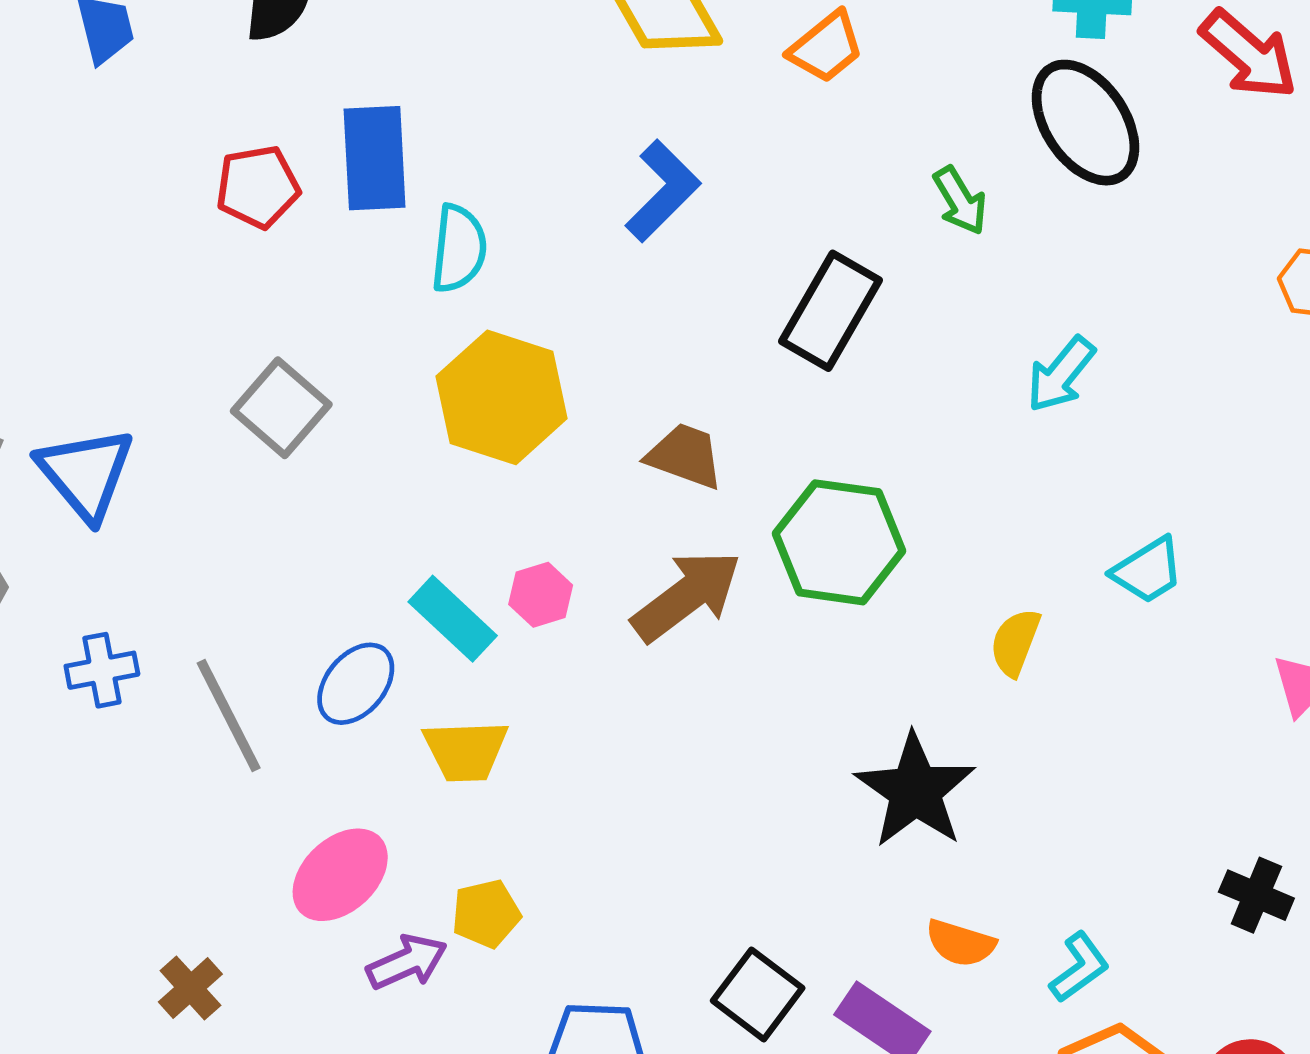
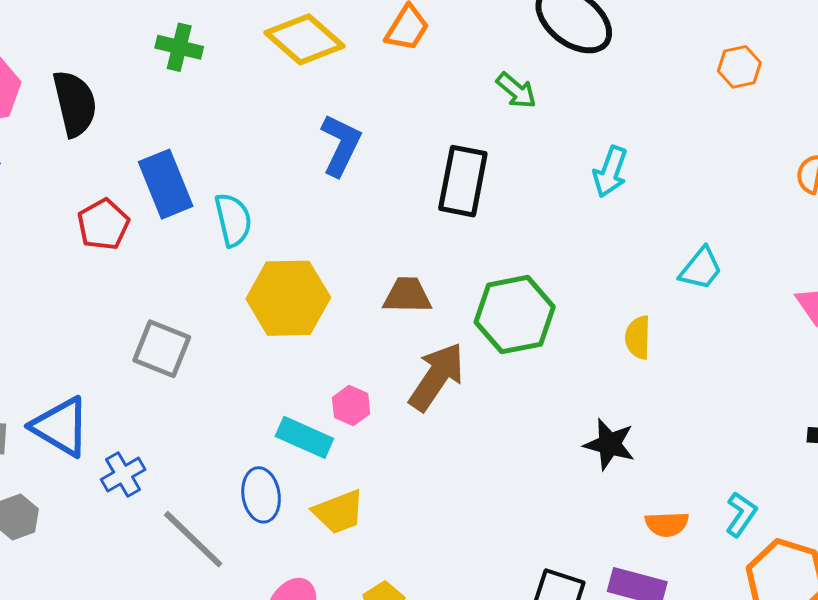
blue cross: (102, 670) -> (123, 475), moved
blue ellipse: (356, 684) -> (261, 495), turned -30
black star: (915, 791) -> (609, 444), size x0.7

